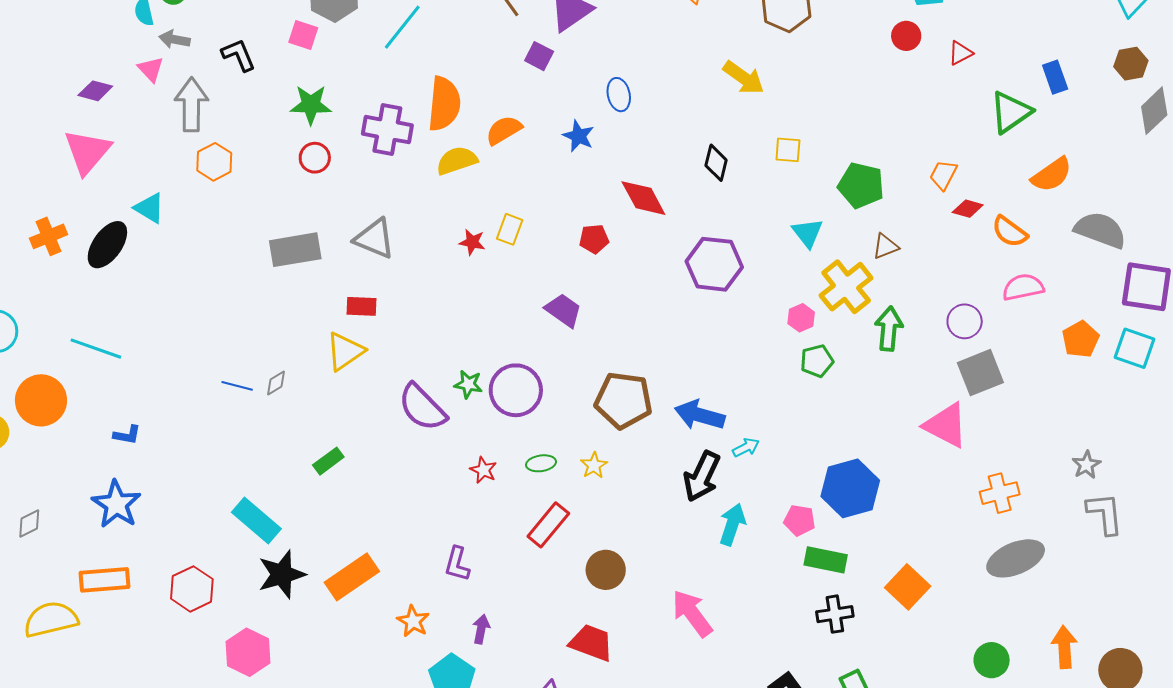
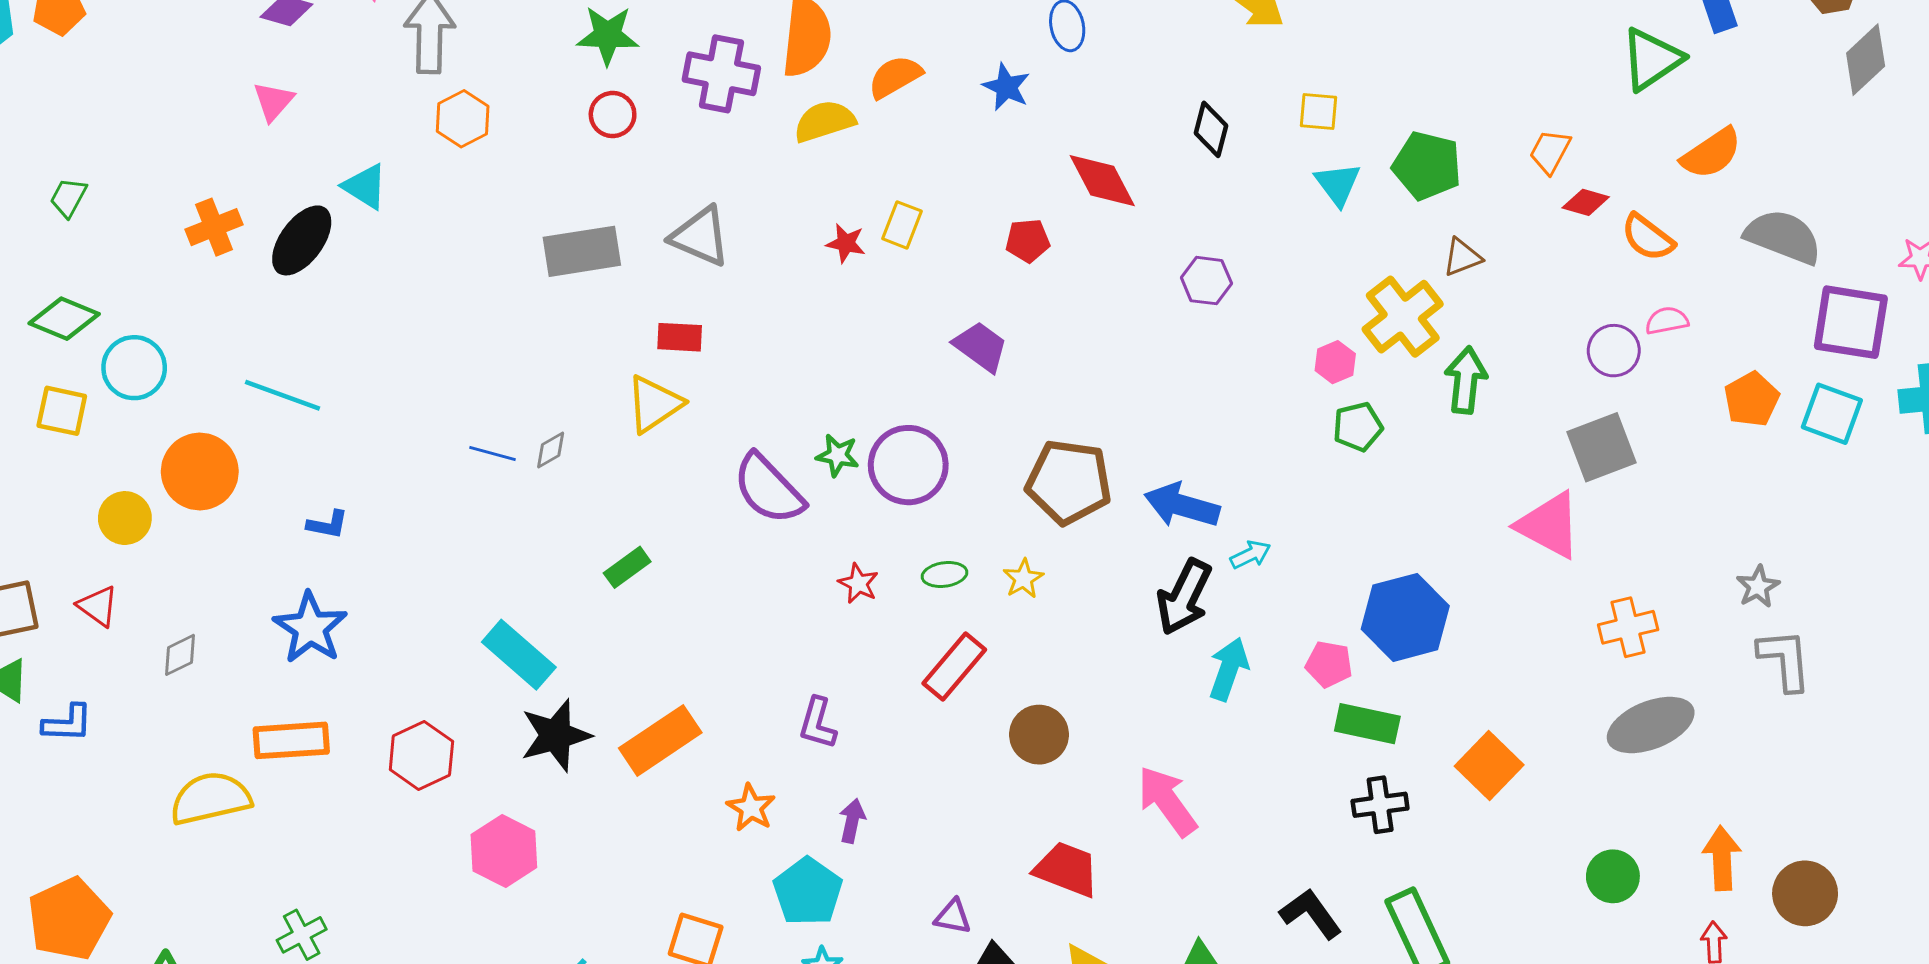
pink triangle: (87, 152) -> (273, 101), size x0.6
cyan triangle: (808, 233) -> (1338, 184), moved
purple hexagon: (714, 264) -> (1206, 281), size x0.6
pink semicircle: (1023, 287) -> (1667, 321), size x0.7
purple circle: (965, 321) -> (1614, 351), moved
red trapezoid: (591, 643) -> (1067, 869), moved

